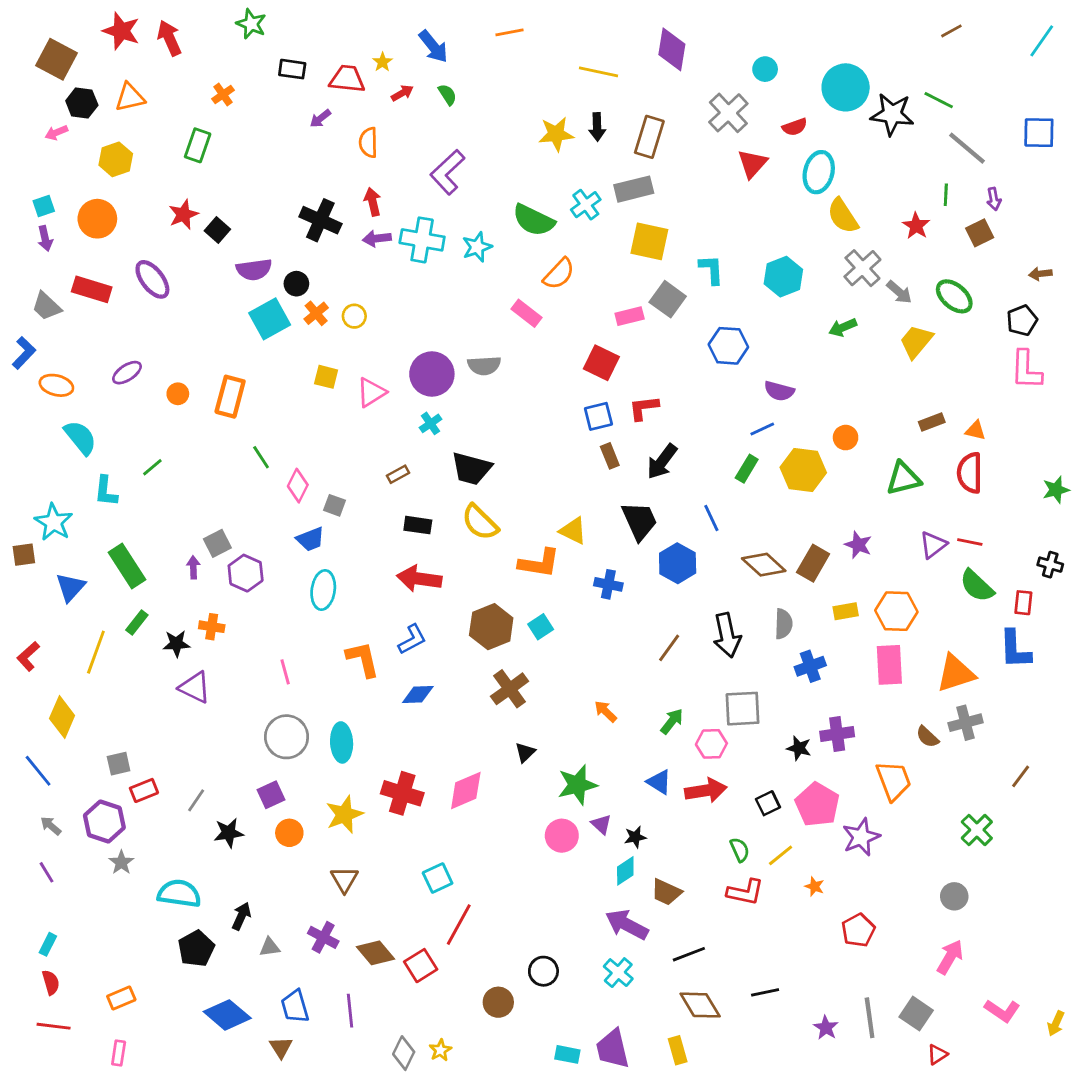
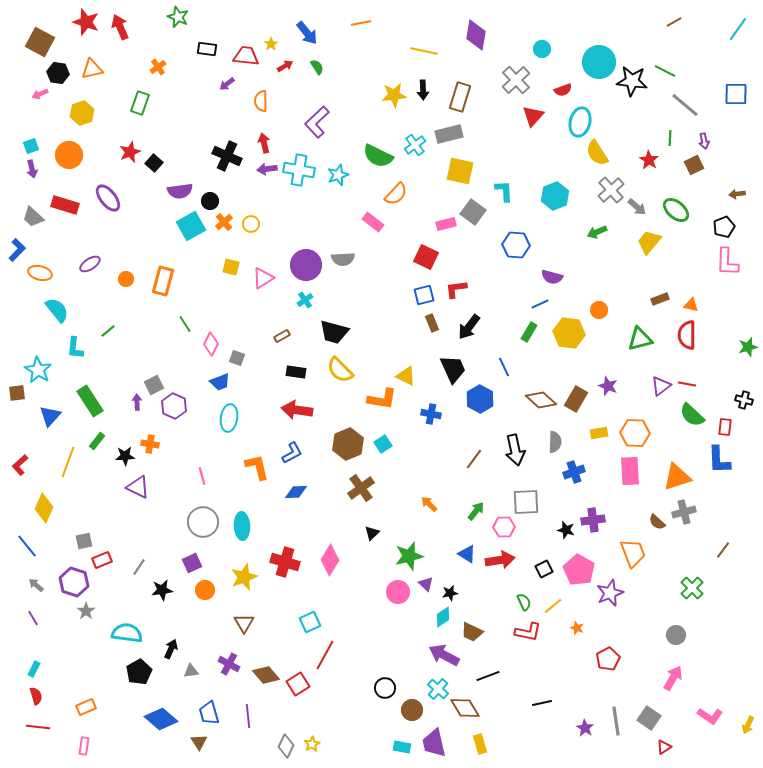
pink diamond: (466, 790) -> (330, 560), turned -36
brown circle: (498, 1002) -> (412, 710), moved
brown diamond: (700, 1005) -> (465, 708), moved

